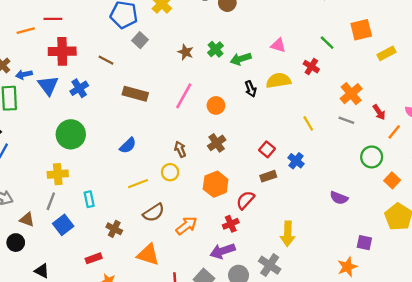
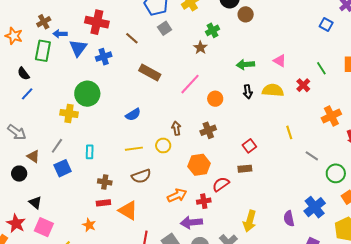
green cross: (216, 49) -> (213, 30), moved
gray line: (346, 120) -> (312, 156), moved
blue cross: (296, 161) -> (315, 207), moved, size x1.5
yellow cross: (58, 174) -> (69, 114), moved
purple semicircle: (339, 198) -> (289, 219), moved, turned 42
orange arrow: (186, 226) -> (177, 195), moved
brown cross: (114, 229) -> (105, 182), turned -32
red rectangle: (94, 258) -> (103, 203), moved

